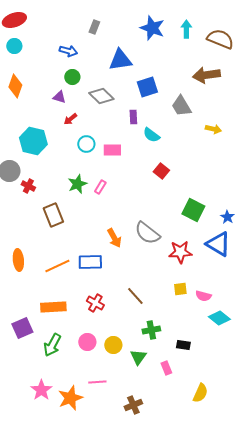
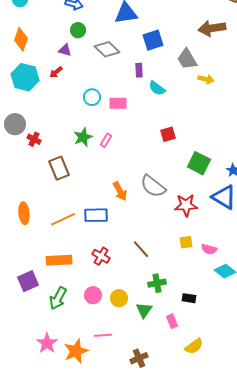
red arrow: (70, 119) -> (56, 72), moved
yellow arrow: (213, 129) -> (206, 79), moved
cyan hexagon: (33, 141) -> (25, 77), moved
red square: (161, 171) -> (168, 134), moved, turned 35
yellow semicircle: (200, 393) -> (194, 346), moved, turned 30

